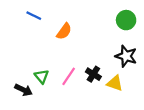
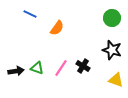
green triangle: (42, 76) -> (37, 68), turned -32
yellow triangle: (115, 83) -> (116, 80), moved
black arrow: (24, 90) -> (16, 71), moved, turned -35

